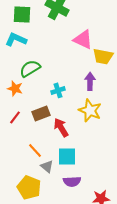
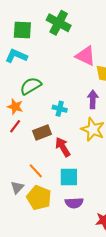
cyan cross: (58, 90) -> (60, 109), turned 32
red line: (15, 117) -> (15, 126), moved
gray triangle: (47, 166) -> (17, 187), moved, turned 32
yellow pentagon: (29, 187) -> (39, 198), moved

